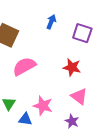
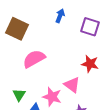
red star: (72, 67) -> (90, 64), moved
pink triangle: (79, 96) -> (72, 85), moved

